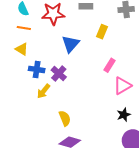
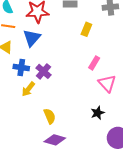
blue triangle: (71, 44) -> (32, 38), moved
pink triangle: (122, 86) -> (107, 83), turned -42
black star: (124, 115) -> (98, 113), moved

